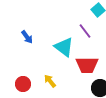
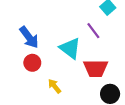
blue arrow: (27, 37) -> (29, 37), size x1.5
red circle: (23, 84) -> (32, 63), moved

